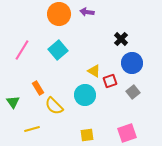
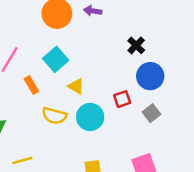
yellow triangle: (94, 71) -> (76, 86), moved
orange rectangle: (38, 88) -> (31, 85), moved
yellow semicircle: (54, 106) -> (54, 116), moved, turned -30

